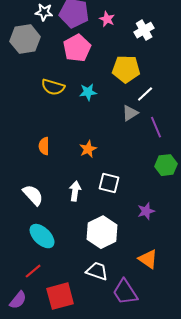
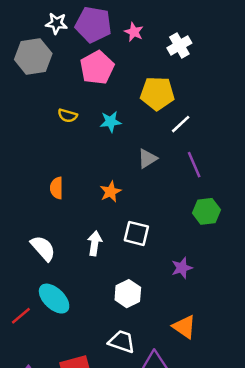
yellow semicircle: (53, 87) -> (68, 115), size x0.7
gray triangle: (130, 113) -> (147, 158), moved
white hexagon: (102, 232) -> (128, 294), size x0.7
red line: (33, 271) -> (21, 316), moved

